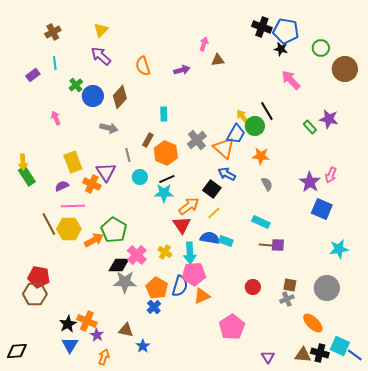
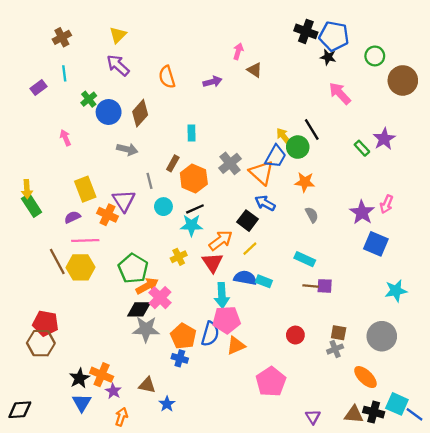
brown triangle: (218, 60) -> (255, 70), turned 40
purple star: (329, 119) -> (384, 139), turned 30
orange arrow: (94, 240) -> (147, 286), moved
yellow cross: (165, 252) -> (179, 257), moved, turned 32
blue cross: (154, 307) -> (180, 358), turned -32

